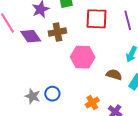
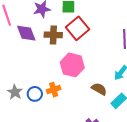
red square: (97, 19) -> (77, 28), moved, turned 35
orange cross: (92, 102) -> (54, 90), moved

